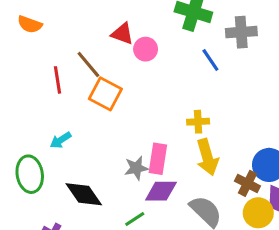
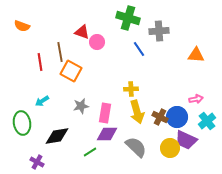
brown line: (88, 65) -> (60, 52), turned 30
gray star: (136, 168) -> (81, 106), moved
brown cross: (247, 183) -> (160, 117), moved
black diamond: (84, 194) -> (57, 136), turned -65

